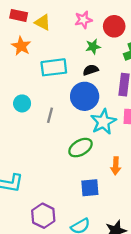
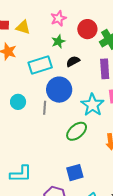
red circle: (114, 26) -> (87, 29), moved
green star: (93, 47) -> (58, 41), moved
blue circle: (85, 96) -> (59, 90), moved
blue square: (90, 188) -> (75, 173), moved

